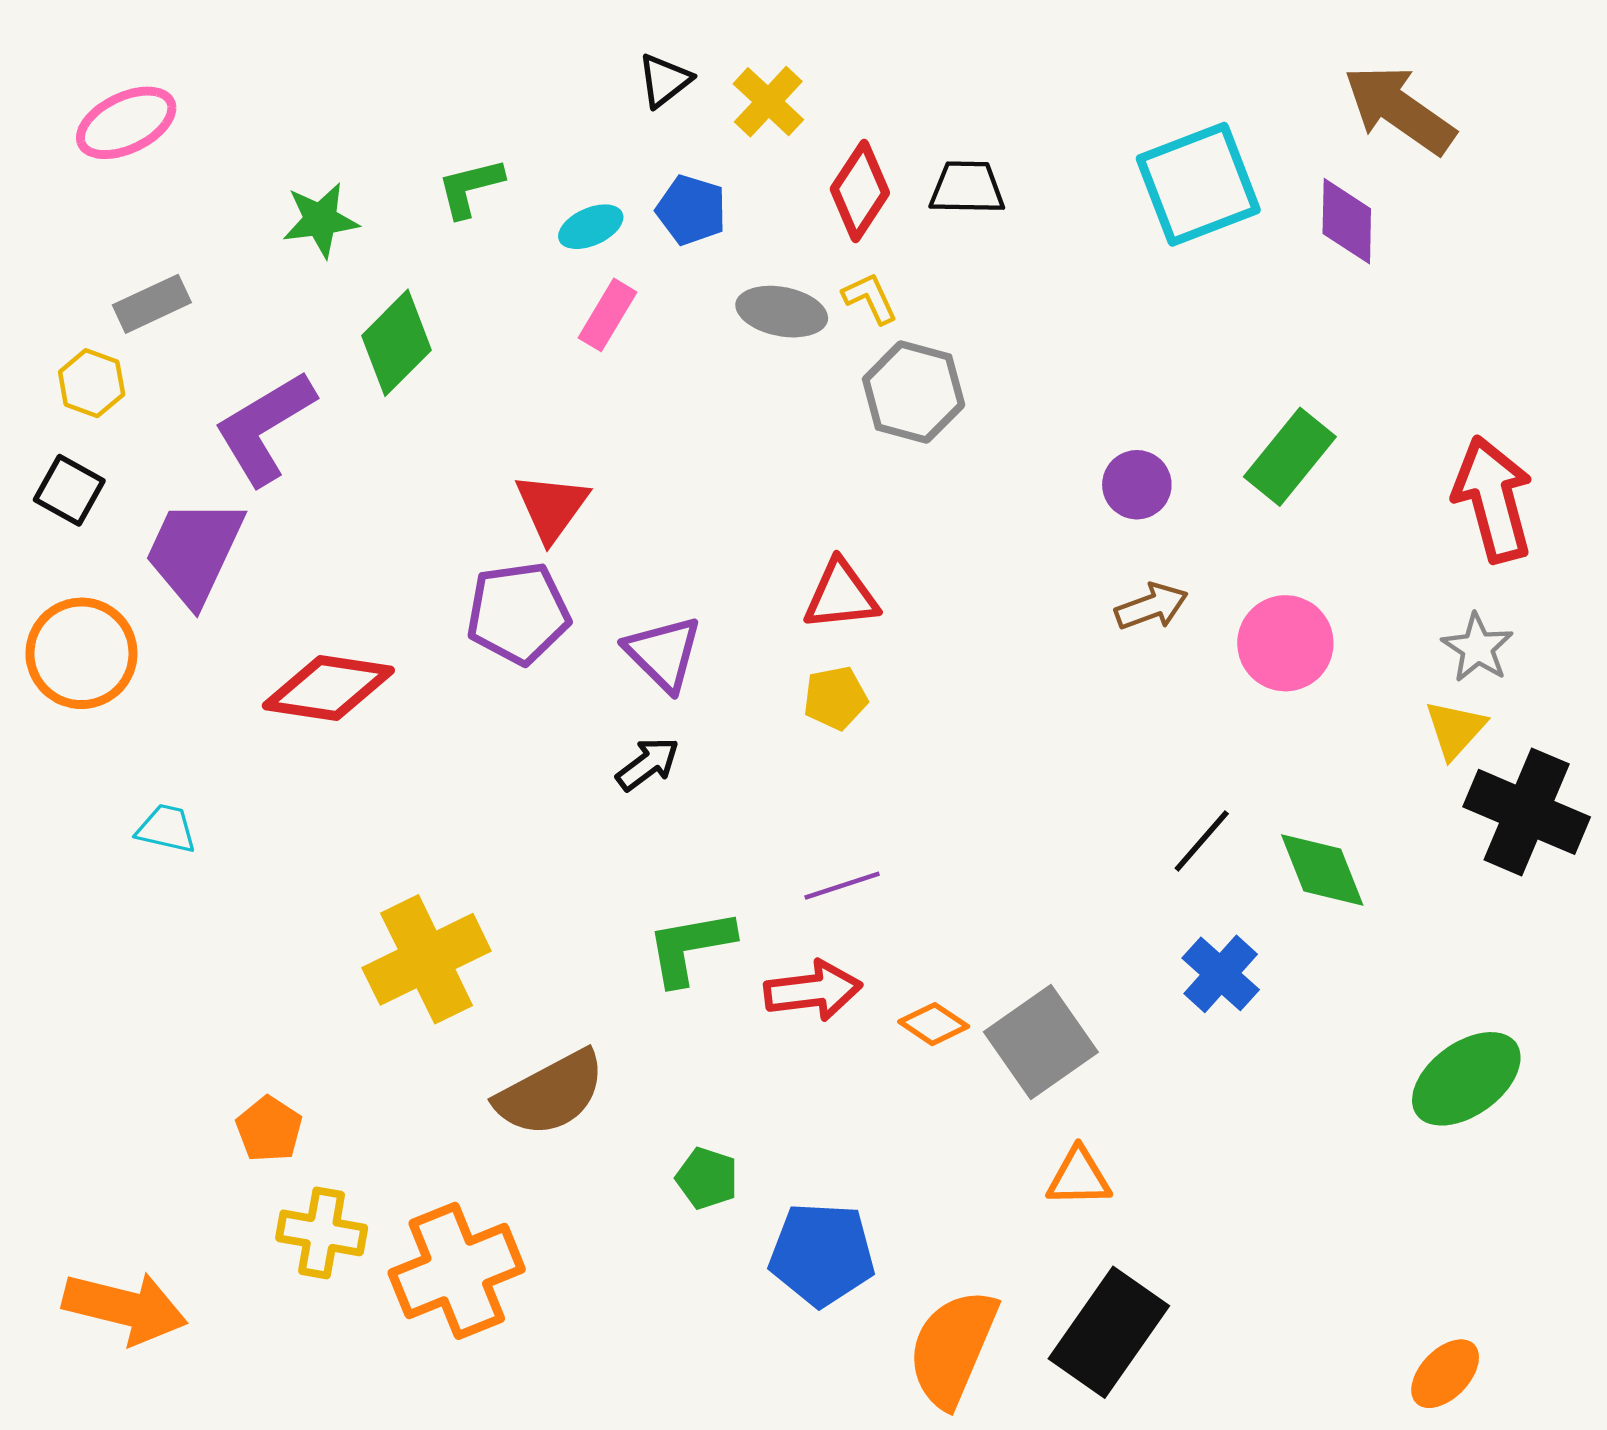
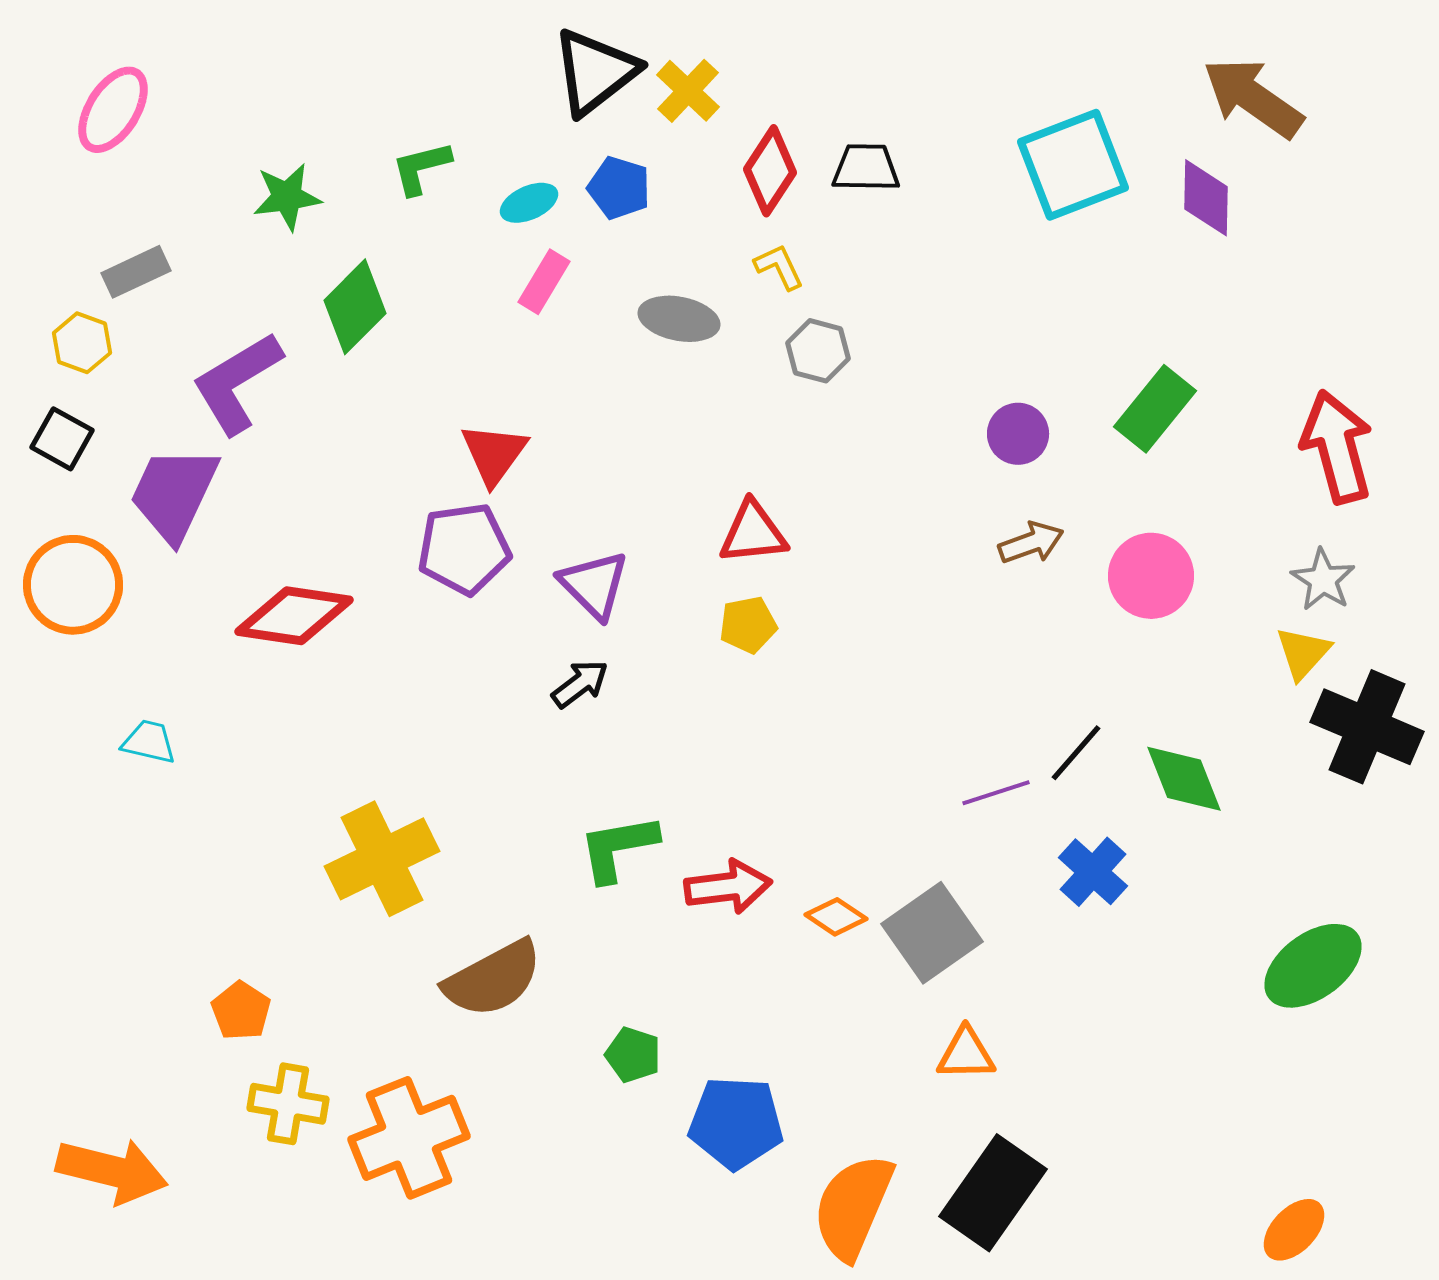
black triangle: (664, 80) -> (595, 72), size x1.8
pink ellipse: (126, 123) -> (113, 110), turned -32
gray ellipse: (782, 312) -> (679, 319), moved
gray hexagon: (914, 392) -> (818, 351), size x0.7
purple line: (842, 886) -> (996, 793), moved

